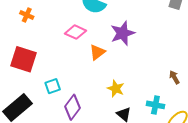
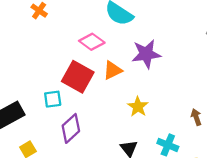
red square: (24, 59) -> (78, 77), moved
yellow star: (116, 89) -> (138, 107), moved

